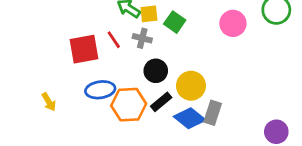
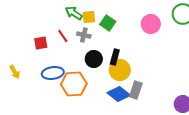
red square: (84, 49) -> (41, 43), size x0.6
yellow arrow: (49, 102) -> (15, 72), moved
black rectangle: (161, 102) -> (115, 57), moved, turned -35

